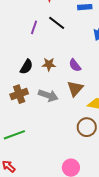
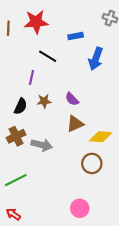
purple line: (34, 27) -> (31, 77), moved
brown triangle: (75, 89) -> (75, 124), turned 30
gray arrow: (48, 95) -> (42, 145), moved

